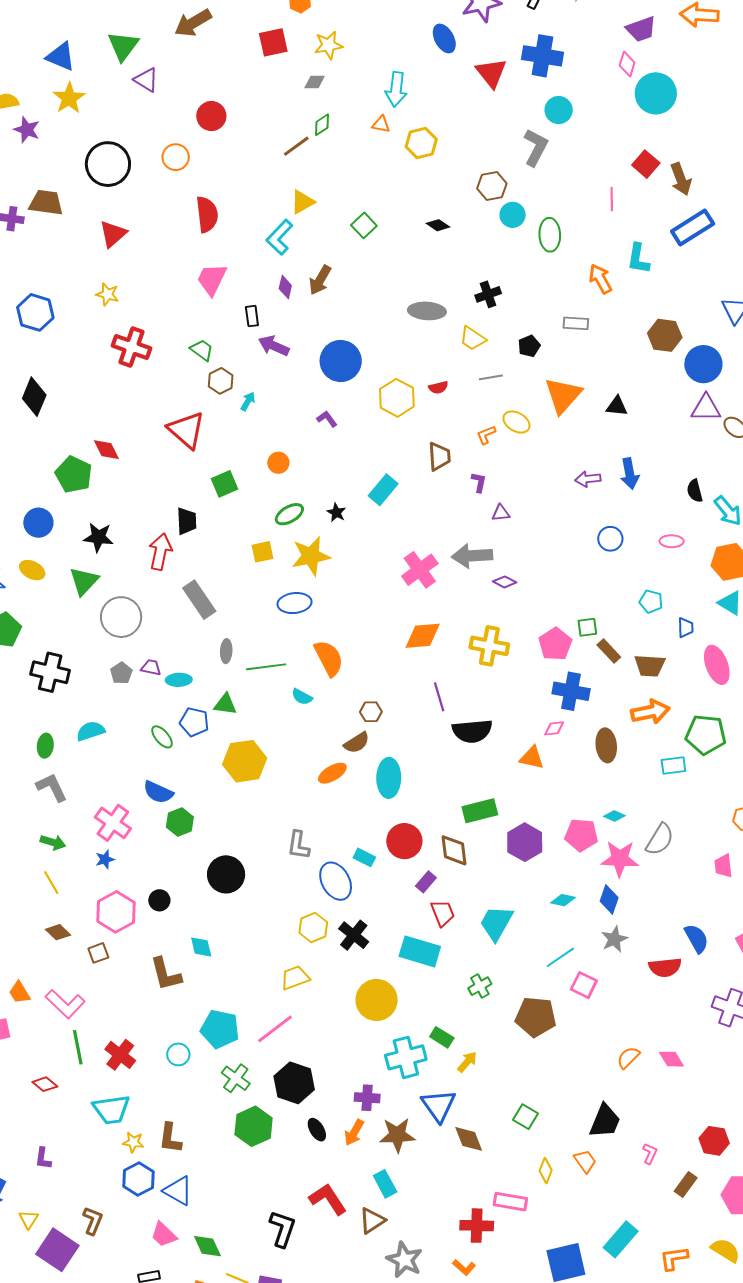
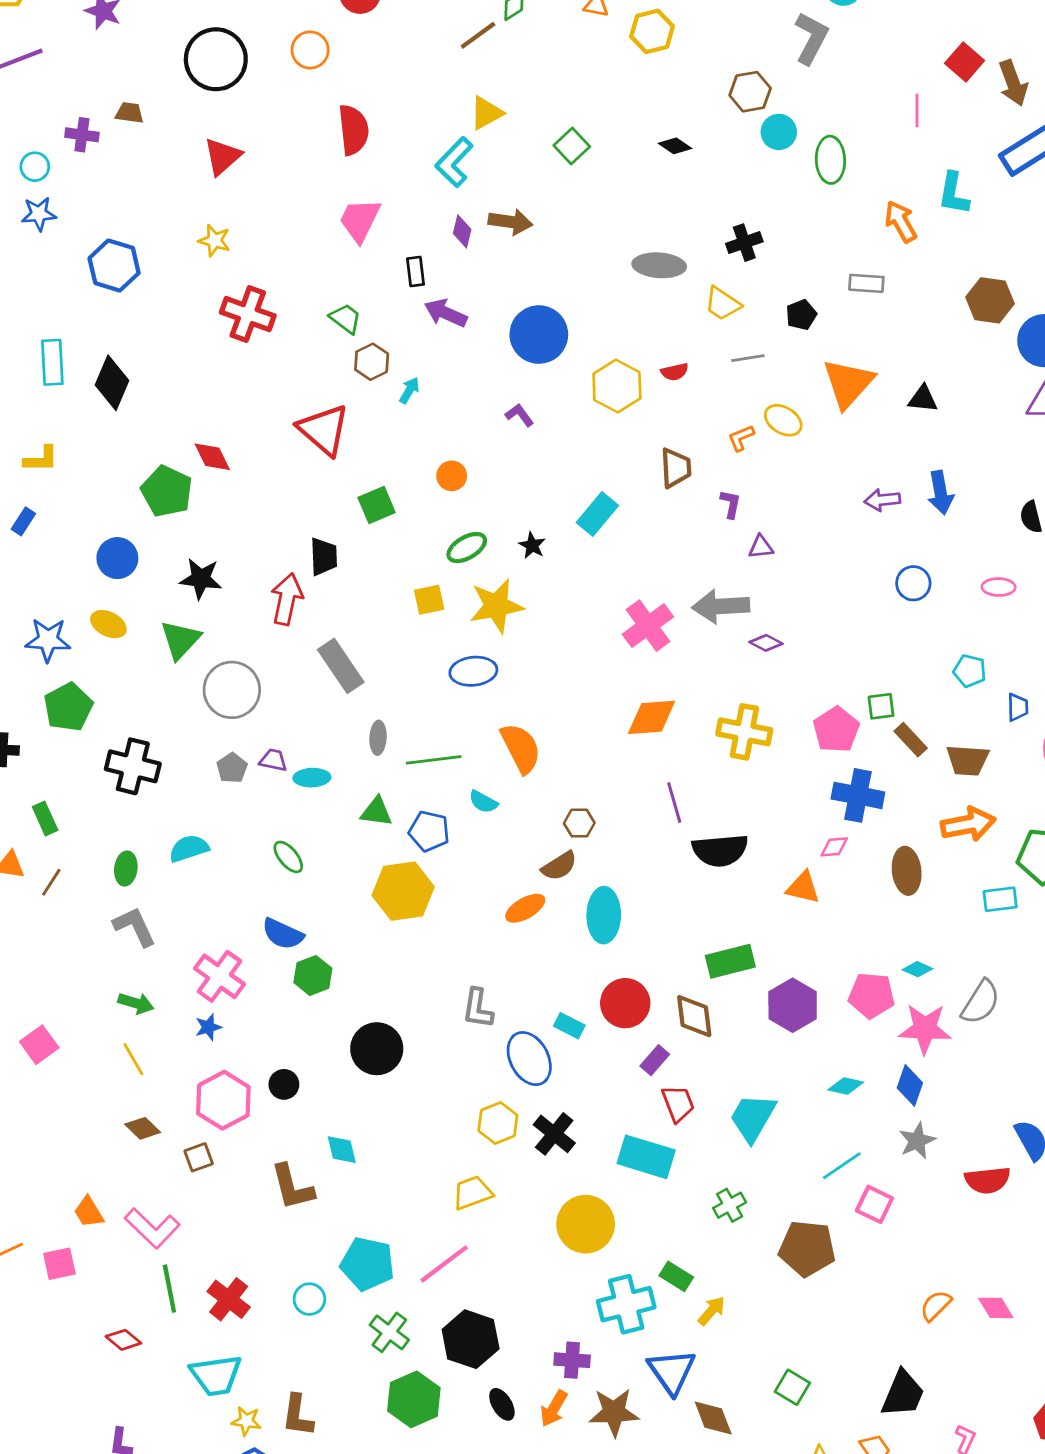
brown trapezoid: (46, 203) -> (130, 113), size x0.6
brown arrow: (320, 280) -> (510, 222), turned -112
blue pentagon: (194, 722) -> (429, 831), moved

